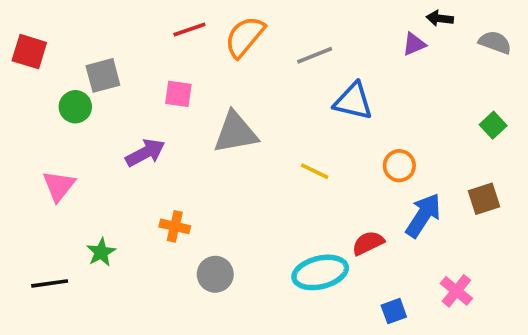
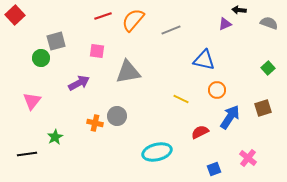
red square: (29, 52) -> (15, 15), moved, turned 30
blue triangle: (353, 101) -> (204, 60), moved
yellow line: (315, 171) -> (181, 99), moved
cyan ellipse: (320, 272) -> (157, 152), moved
gray circle: (215, 274) -> (117, 116), moved

